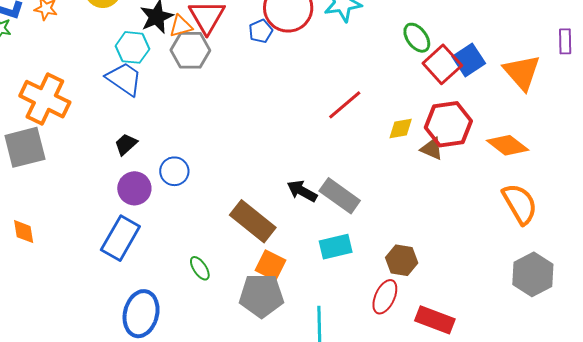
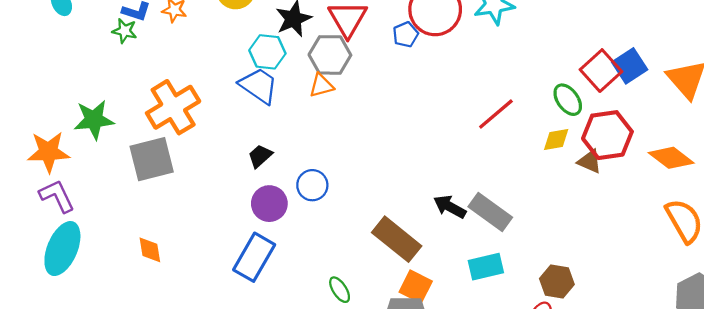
orange triangle: (181, 26) -> (321, 85), moved
green ellipse: (417, 38) -> (568, 100), moved
orange cross: (45, 99) -> (173, 107), turned 33

